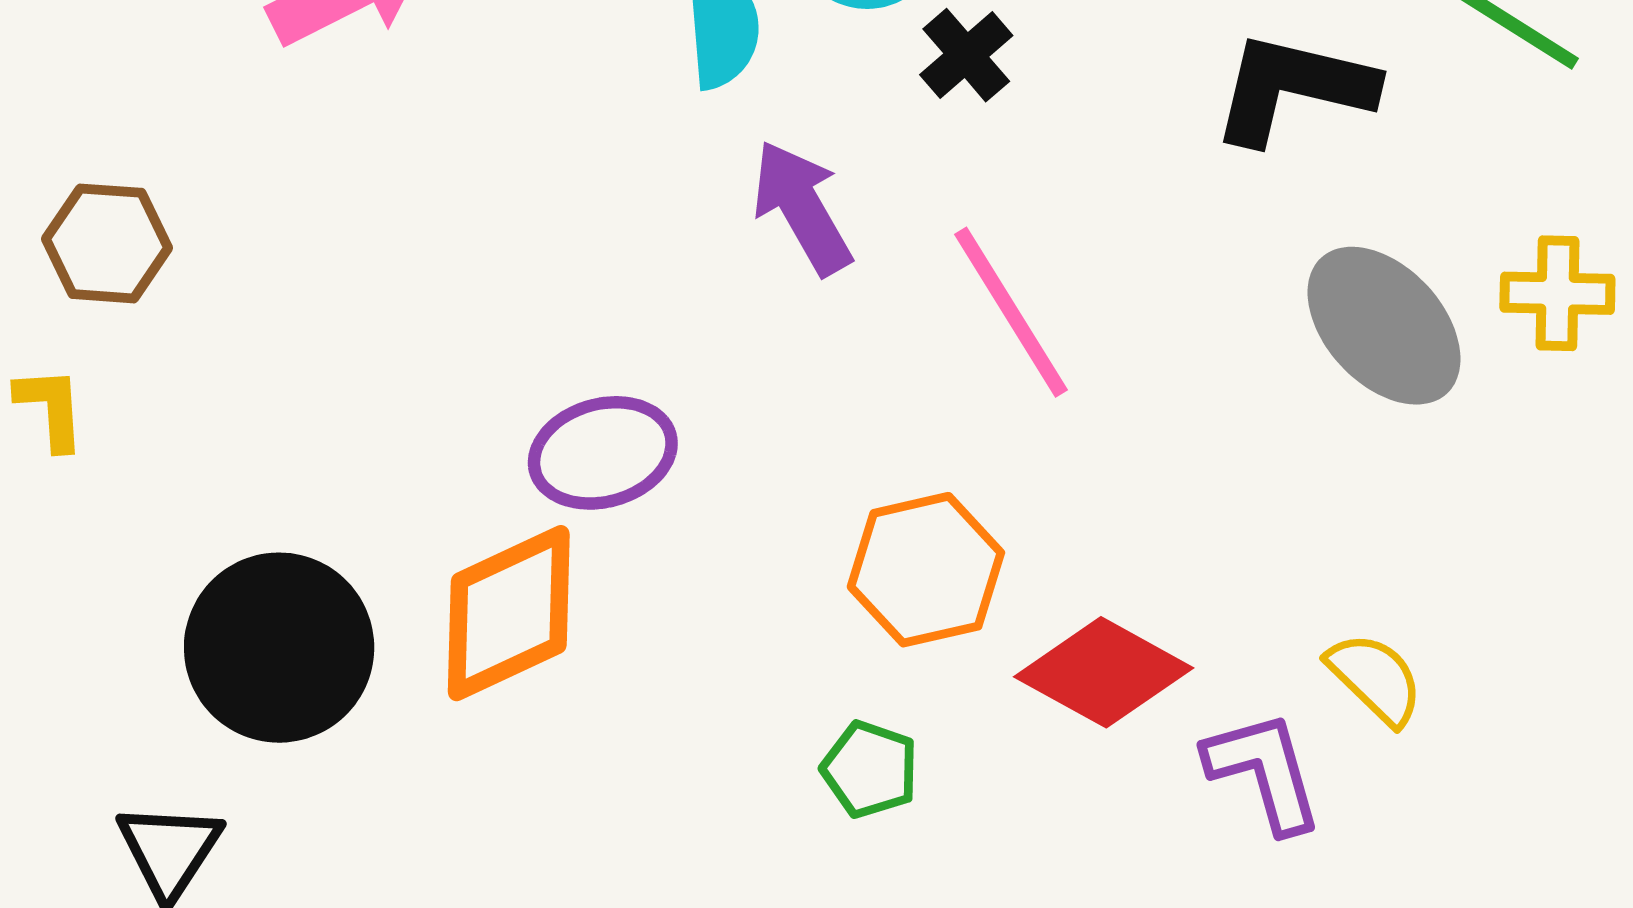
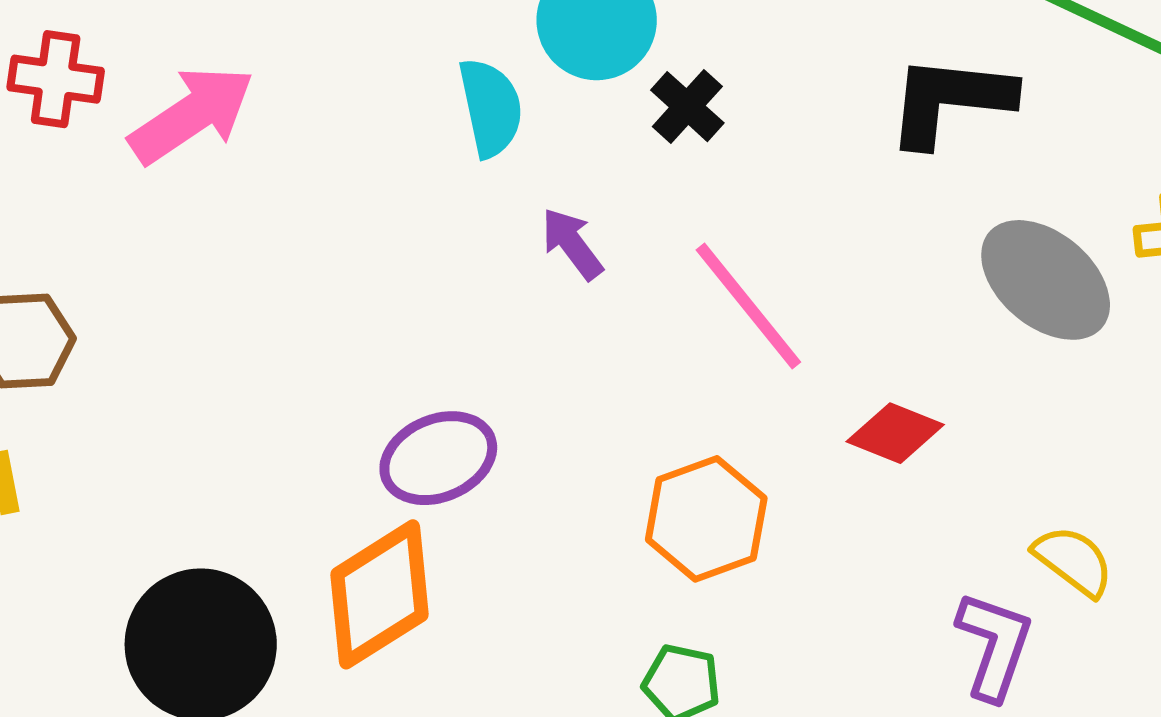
purple arrow: (802, 207) -> (572, 244), size x0.7
red diamond: (1104, 672) -> (895, 433), moved, size x0.7
purple L-shape: (1264, 771) -> (994, 645), turned 42

